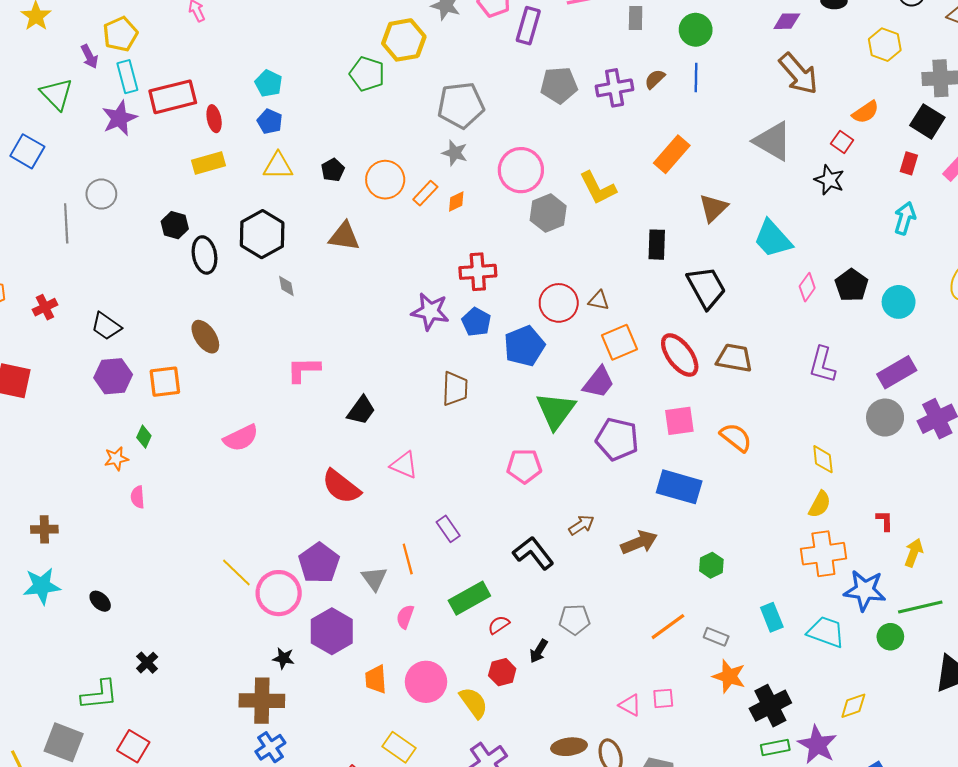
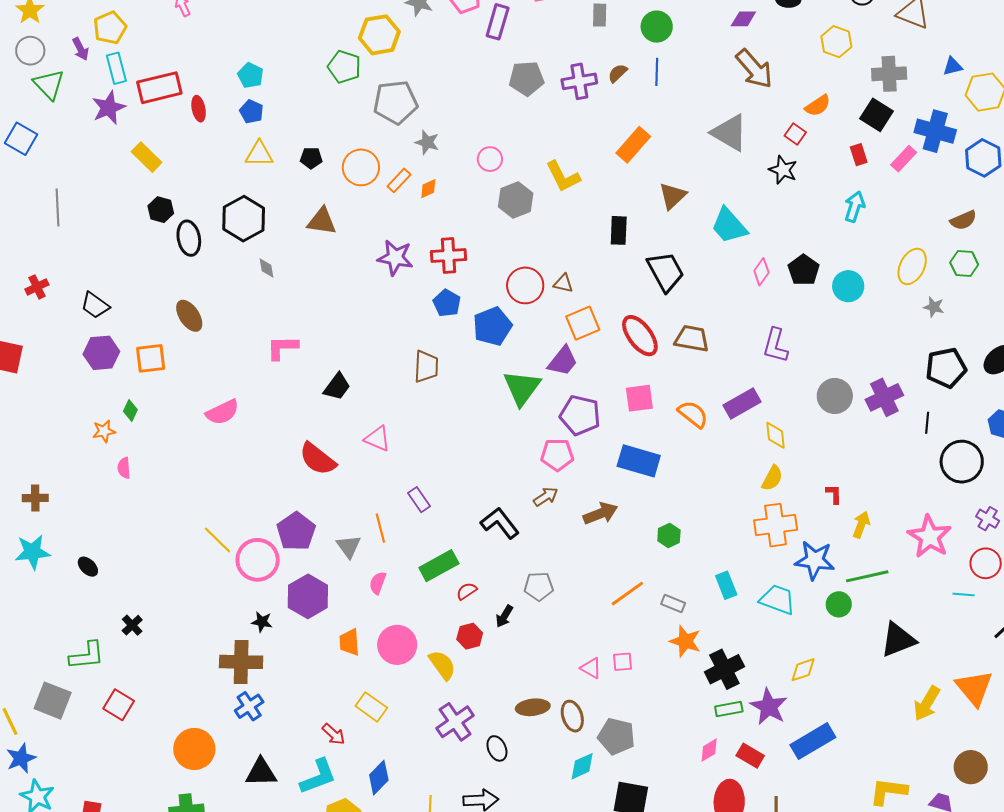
gray pentagon: (461, 105) -> (395, 102), moved
yellow rectangle: (209, 163) -> (147, 157), moved, turned 60
red rectangle: (909, 163) -> (859, 155), turned -35
black pentagon: (333, 170) -> (311, 158), turned 30
pink circle: (521, 170) -> (490, 159), size x0.6
gray circle: (101, 194) -> (30, 51), moved
purple star: (430, 311) -> (395, 258), moved
purple rectangle: (897, 372) -> (742, 403), moved
pink pentagon: (524, 466) -> (557, 455), moved

